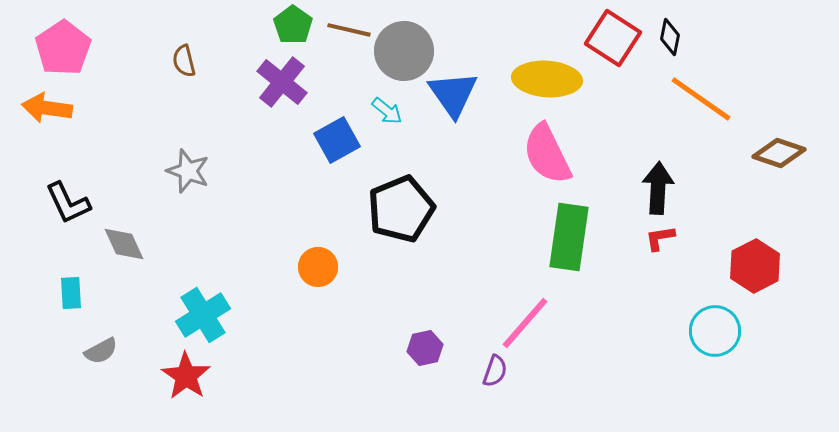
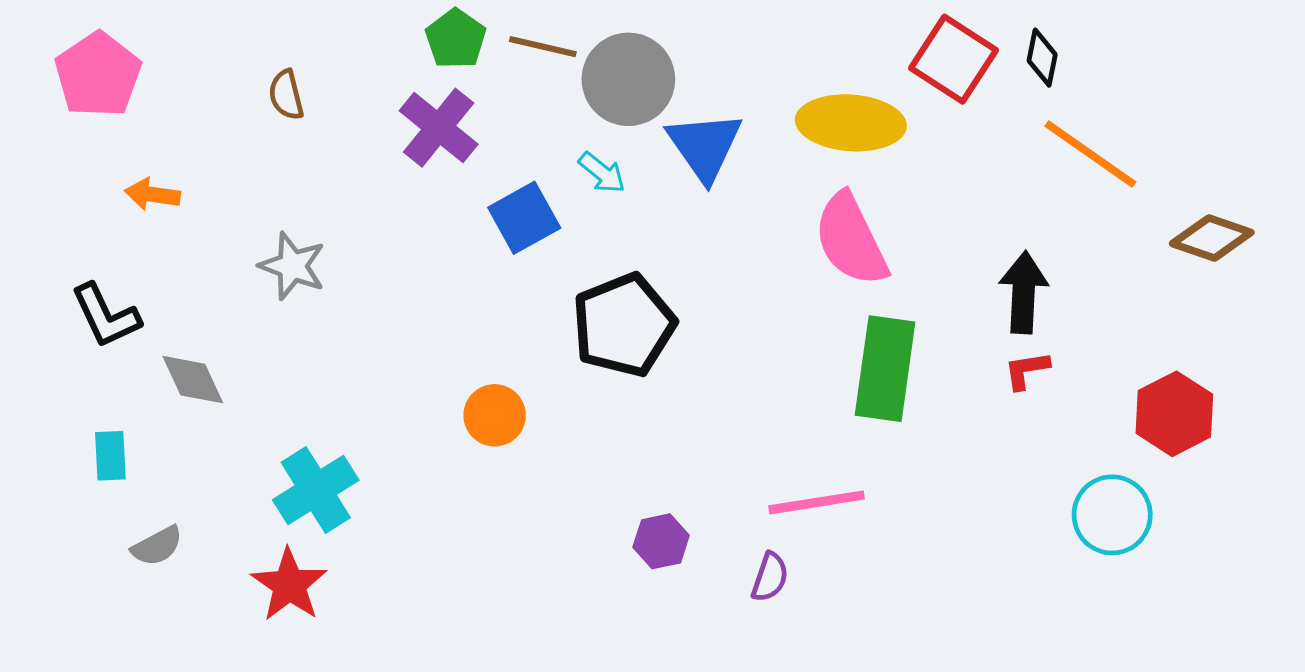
orange arrow: (47, 108) -> (152, 194), moved, size x0.7
pink line: (525, 323) -> (817, 502), turned 40

